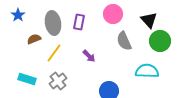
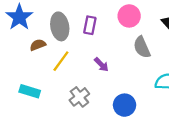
blue star: (18, 15) -> (19, 17), size x1.6
gray cross: (58, 81) -> (79, 97), moved

